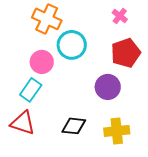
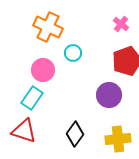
cyan circle: (72, 45) -> (73, 53), size x0.6
black diamond: (74, 126) -> (75, 134), turned -60

